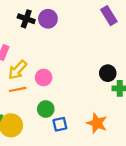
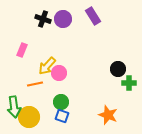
purple rectangle: (109, 16) -> (93, 16), moved
yellow arrow: (18, 70) -> (47, 66), moved
blue square: (60, 124) -> (62, 116), moved, turned 32

